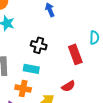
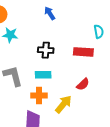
red rectangle: (75, 54) -> (83, 52), turned -54

